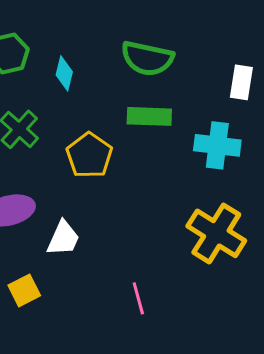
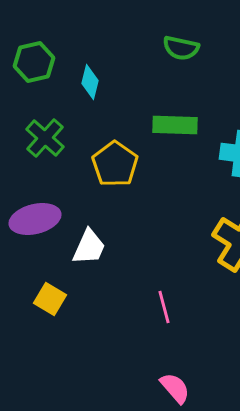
green semicircle: (147, 58) -> (181, 48), moved, size x0.7
yellow square: (24, 290) -> (50, 299), turned -32

